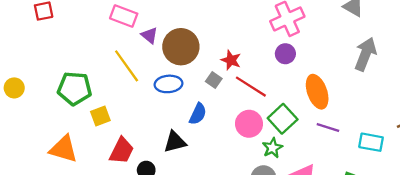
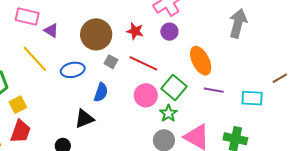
brown circle: (181, 47) -> (96, 34), moved
red star: (231, 60) -> (135, 31), moved
red trapezoid: (122, 151) -> (20, 131), moved

